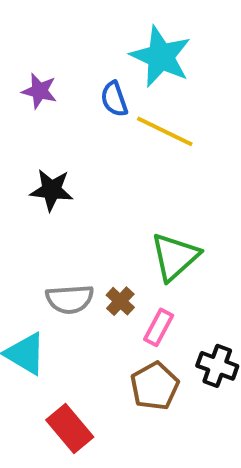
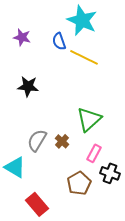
gray semicircle: (70, 299) -> (37, 140), turned 125
pink rectangle: (159, 327) -> (94, 153), moved

